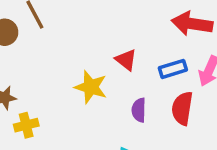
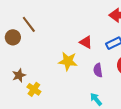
yellow cross: (26, 125) -> (34, 89), turned -32

